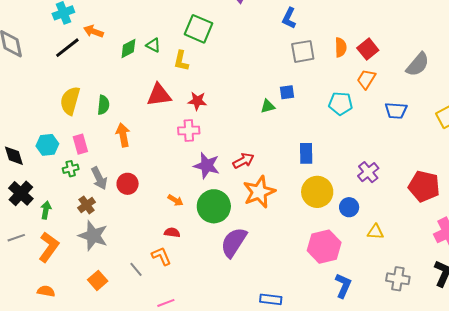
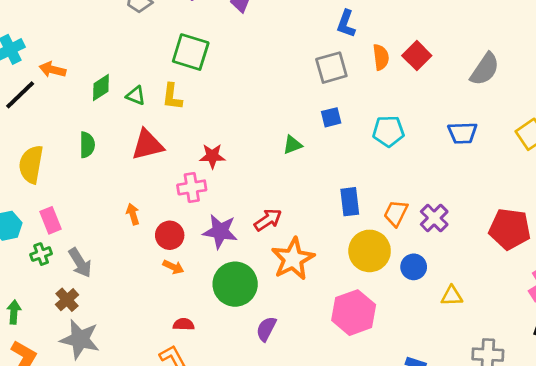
blue L-shape: (289, 18) -> (346, 24), moved
green triangle: (153, 45) -> (136, 96), moved
orange trapezoid: (366, 79) -> (396, 213), moved
blue square: (287, 92) -> (331, 117), moved
red star: (197, 101) -> (212, 156), moved
green semicircle: (103, 105) -> (87, 145), moved
orange arrow: (123, 135) -> (133, 214), moved, size x0.7
red circle: (128, 184) -> (170, 235), moved
orange arrow: (175, 200) -> (173, 267), moved
purple semicircle: (234, 242) -> (266, 329), size x0.6
pink hexagon: (324, 247) -> (354, 313), moved

